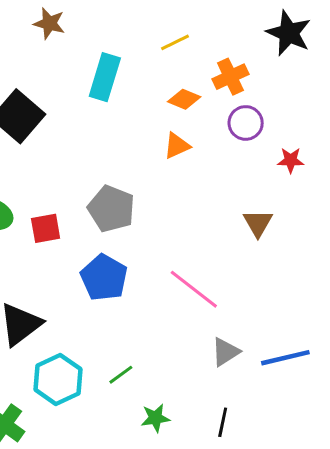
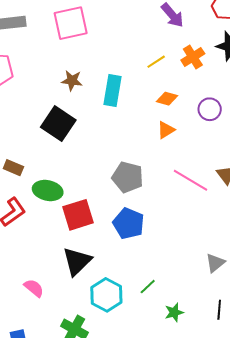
brown star: (49, 23) -> (72, 81), moved
orange cross: (230, 77) -> (193, 57), moved
red square: (46, 228) -> (78, 215), moved, size x1.5
pink line: (194, 289) -> (191, 180), moved

